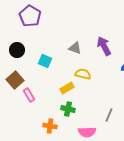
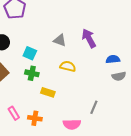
yellow rectangle: (67, 88) -> (48, 92), moved, turned 48
pink rectangle: (29, 95) -> (14, 113), moved
green cross: (68, 109) -> (32, 73), moved

